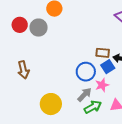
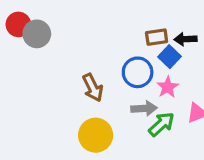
gray circle: (39, 28) -> (37, 34), moved
brown arrow: (23, 70) -> (93, 88), moved
gray arrow: (85, 95) -> (144, 108), turned 56

